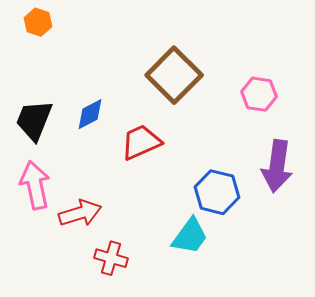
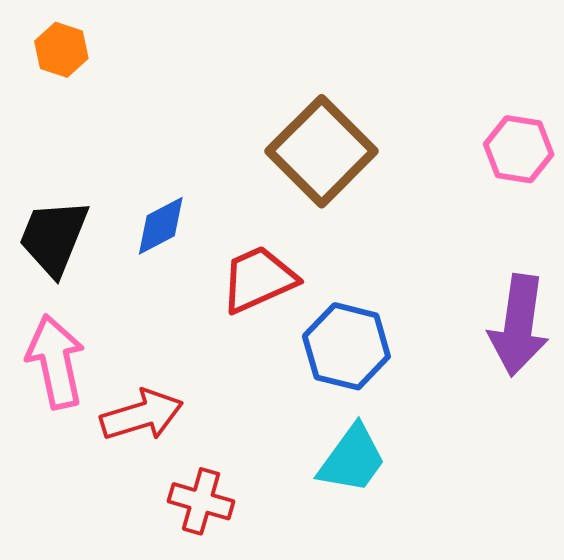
pink hexagon: (259, 94) -> (519, 149), moved
blue hexagon: (217, 192) -> (346, 346), moved

